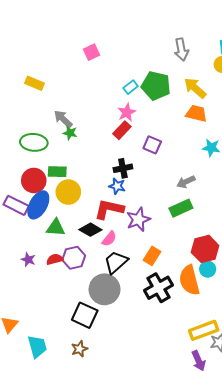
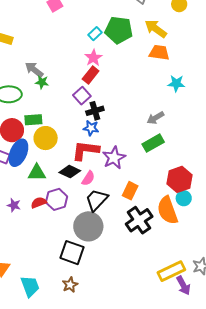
purple square: (152, 145) -> (82, 96), moved, turned 30
yellow rectangle: (204, 330) -> (171, 271), moved

